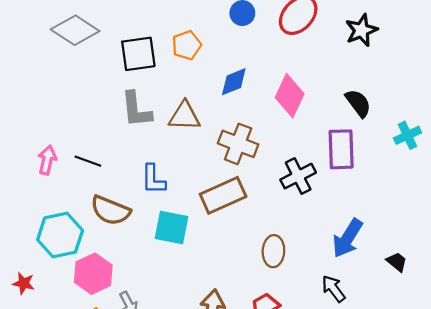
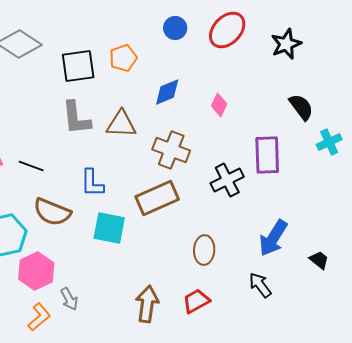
pink diamond: (290, 96) -> (219, 105), size x0.6
black semicircle: (358, 103) -> (301, 107), moved

